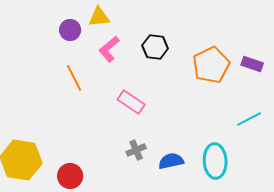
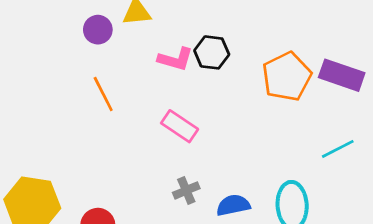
pink L-shape: (109, 49) -> (176, 59), moved, turned -124
purple rectangle: (252, 64) -> (342, 75), size x1.5

